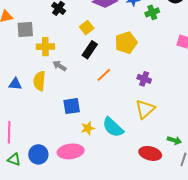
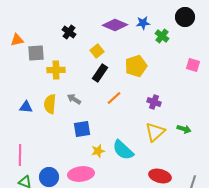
green cross: (152, 12) -> (162, 36), turned -32
gray arrow: (60, 66) -> (74, 99), moved
green arrow: (174, 140) -> (184, 129), moved

